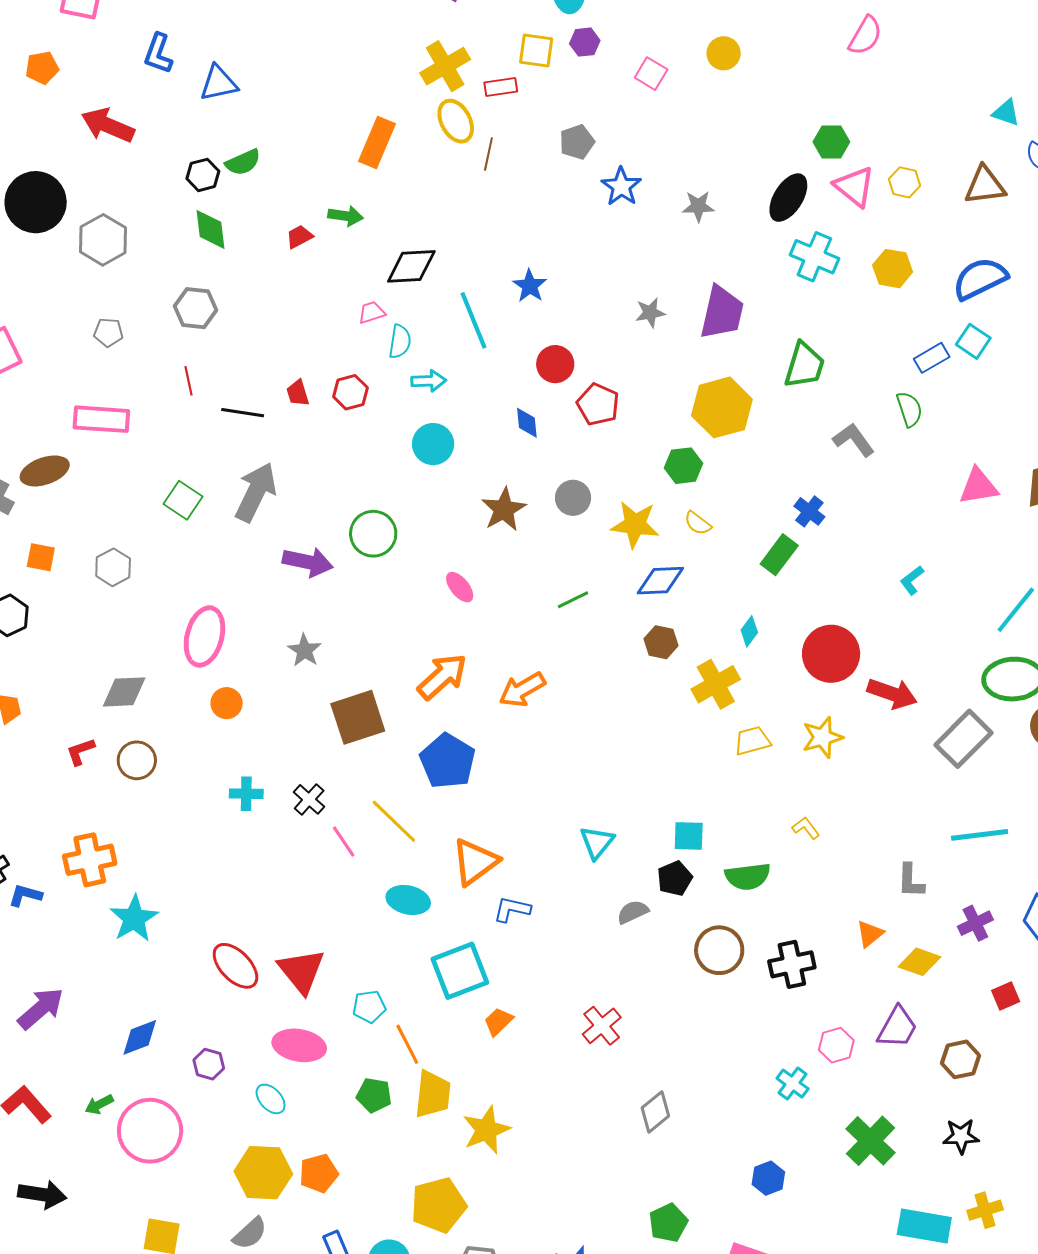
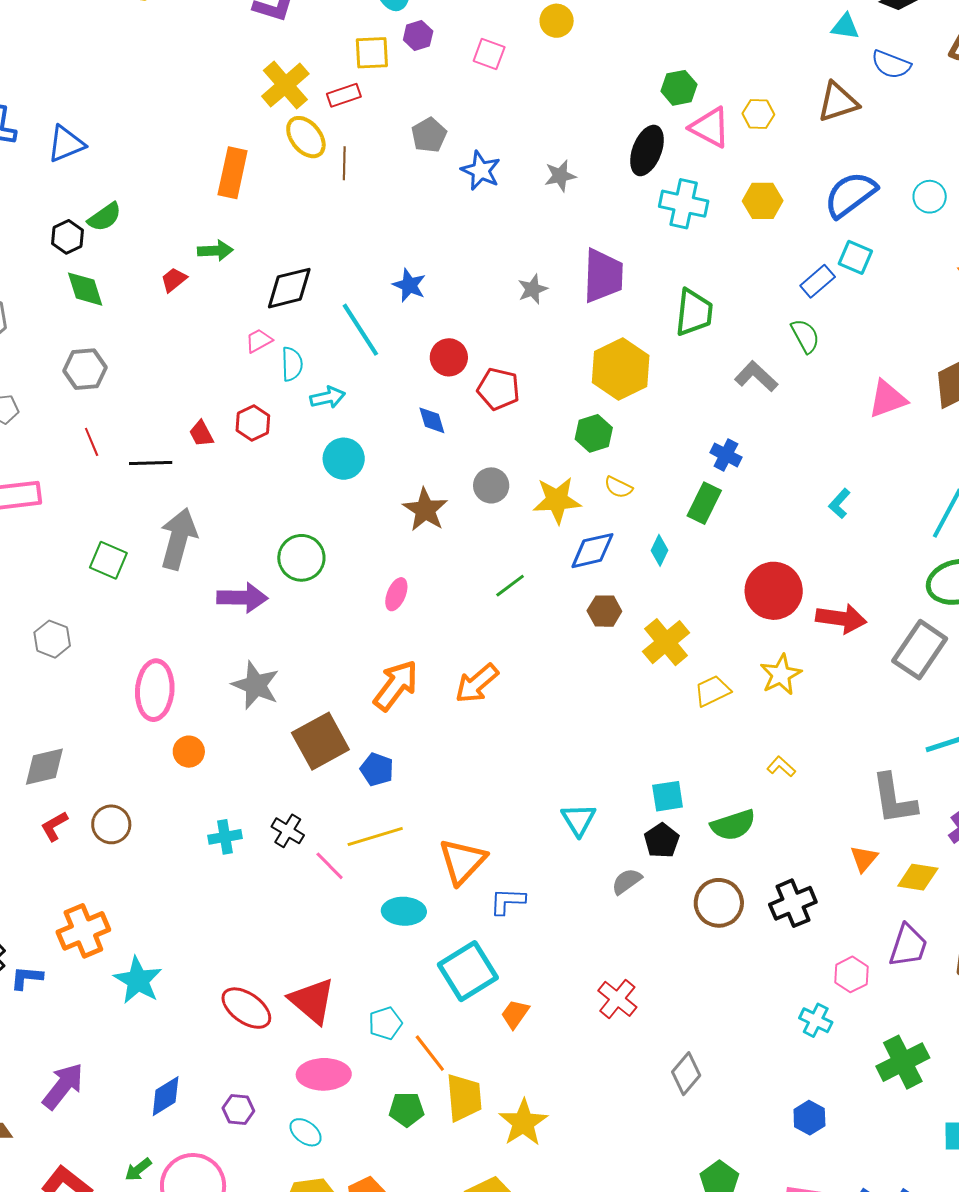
pink ellipse: (460, 587) -> (396, 594), turned 72
cyan diamond: (749, 631) -> (660, 550), moved
gray star: (305, 650) -> (256, 685), size x1.4
gray diamond: (124, 692) -> (44, 767), moved
blue pentagon: (448, 761) -> (377, 769), moved, size x0.6
yellow line: (394, 821) -> (375, 837), turned -50
gray L-shape: (911, 881) -> (894, 799), size x1.5
green cross: (870, 1141) -> (903, 1062), turned 30

